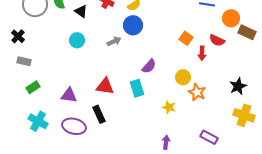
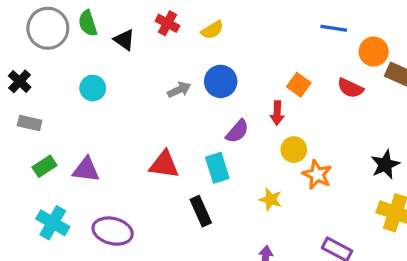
blue circle: (133, 25) -> (221, 81), moved
cyan circle: (77, 40) -> (93, 88), moved
red arrow: (202, 53) -> (277, 113), moved
purple triangle: (69, 95) -> (86, 170), moved
black rectangle: (99, 114) -> (201, 211), moved

